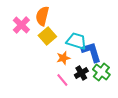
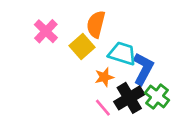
orange semicircle: (42, 16) -> (96, 24), moved
blue L-shape: (91, 52) -> (143, 69), turned 45
black cross: (81, 73) -> (129, 98), size x1.5

